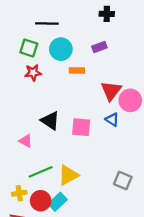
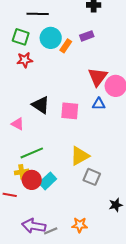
orange rectangle: (77, 70) -> (66, 46), moved, turned -56
blue triangle: (112, 120) -> (99, 104), turned -32
yellow triangle: (68, 175) -> (80, 156), moved
gray square: (123, 180) -> (92, 177), moved
yellow cross: (19, 193) -> (22, 172), moved

